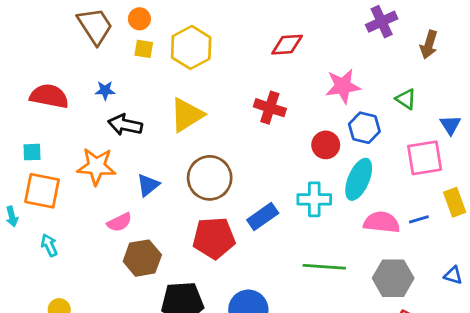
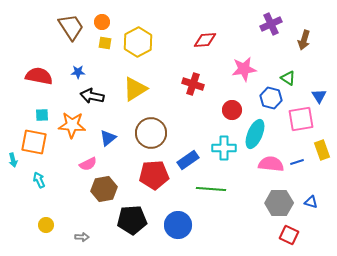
blue hexagon: (364, 128) -> (271, 98), moved
cyan square: (32, 152) -> (42, 115), moved
green line: (324, 267) -> (211, 189), moved
blue triangle: (453, 275) -> (311, 202), moved

